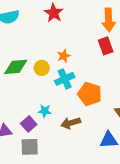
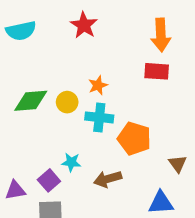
red rectangle: (106, 46) -> (157, 71), turned -66
cyan cross: (65, 79) -> (99, 117), turned 30

